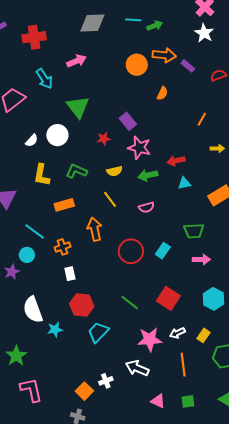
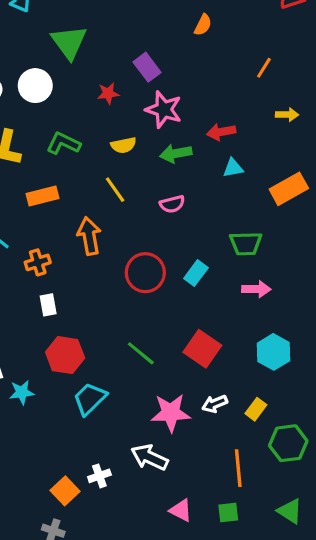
orange line: (183, 365) -> (238, 468), moved

